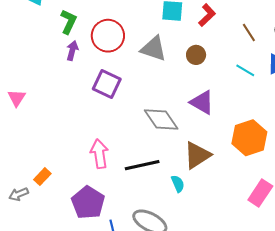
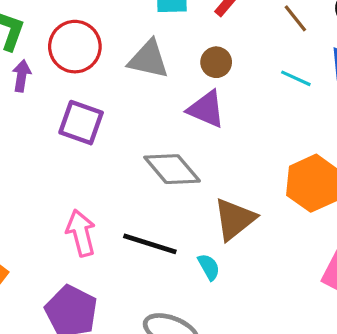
purple triangle: (202, 102) -> (206, 109), moved
black line: (142, 165) -> (150, 244), turned 36

